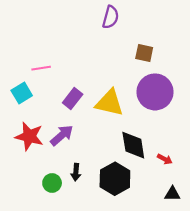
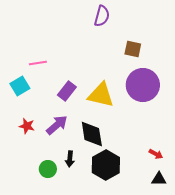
red star: (29, 136) -> (27, 126), size x0.6
black diamond: (133, 145) -> (92, 134), moved
red arrow: (165, 159) -> (156, 154), moved

